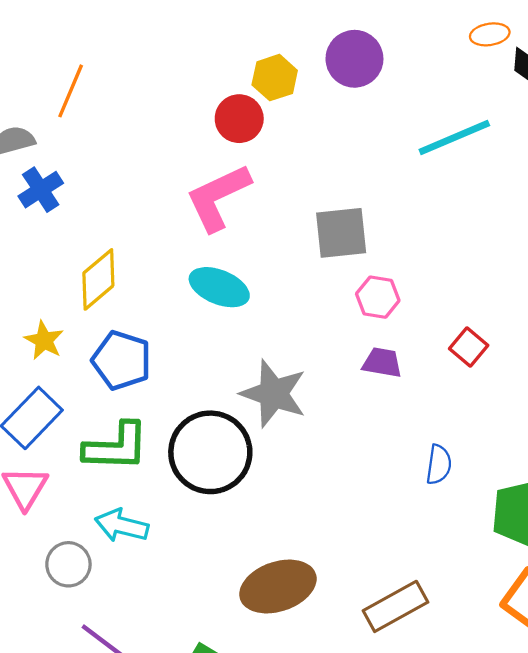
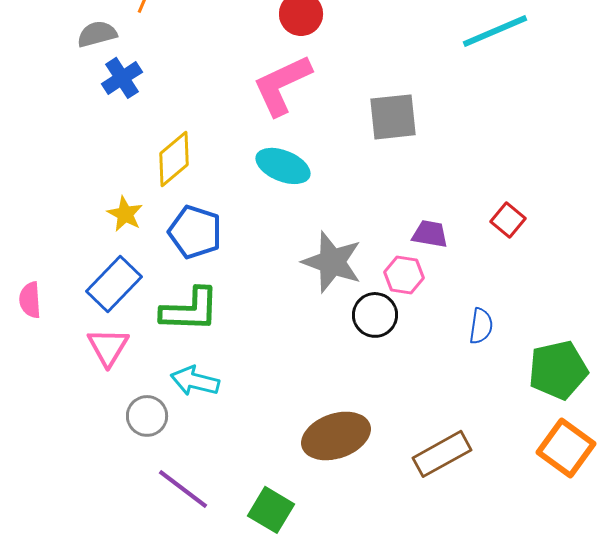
pink hexagon: (378, 297) -> (404, 275), moved
black circle: (210, 452) -> (375, 315), moved, size x0.6

